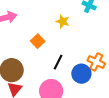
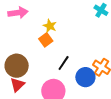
yellow star: (63, 21) -> (50, 26), moved

